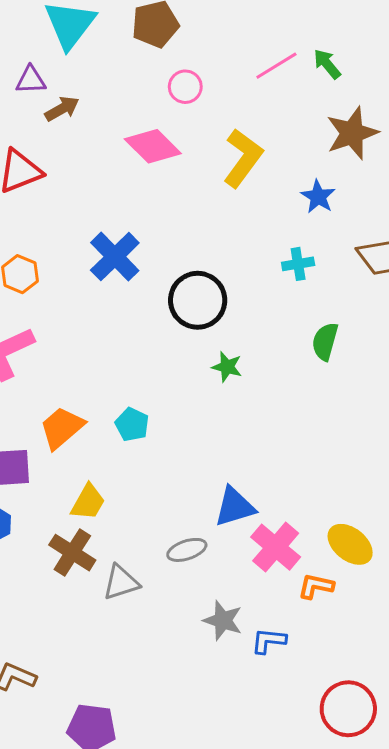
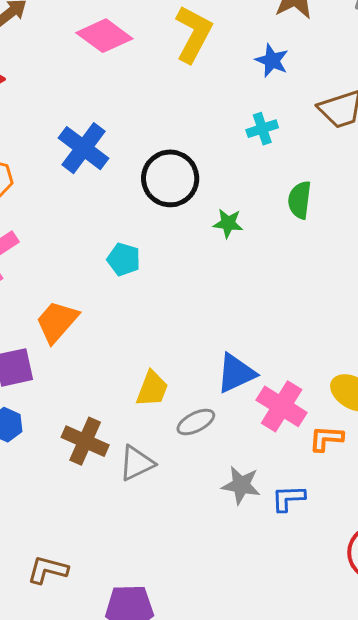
green star: (227, 367) -> (228, 223), moved
cyan pentagon: (132, 424) -> (124, 259), moved
yellow trapezoid: (88, 502) -> (152, 389), moved

